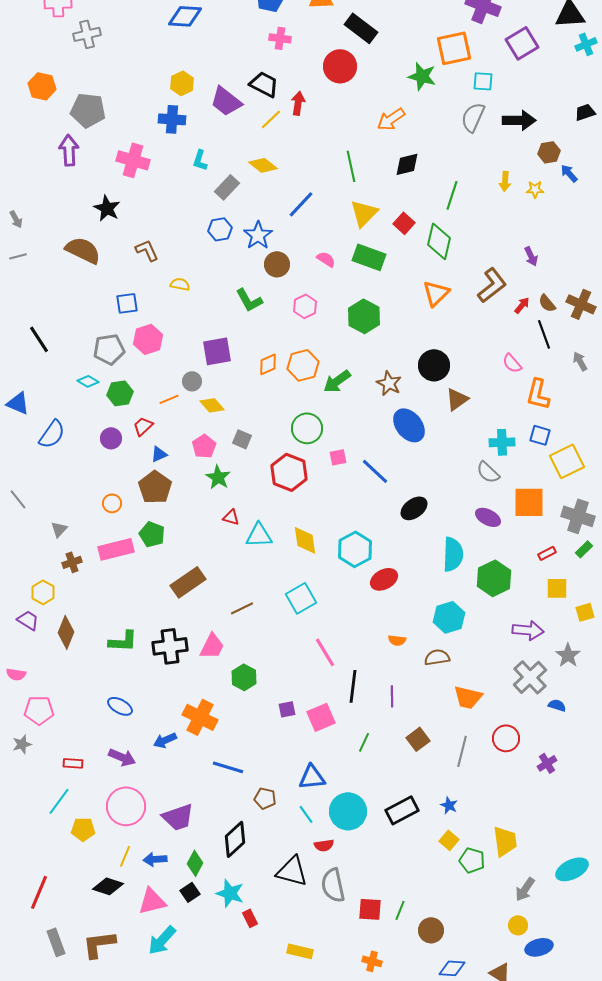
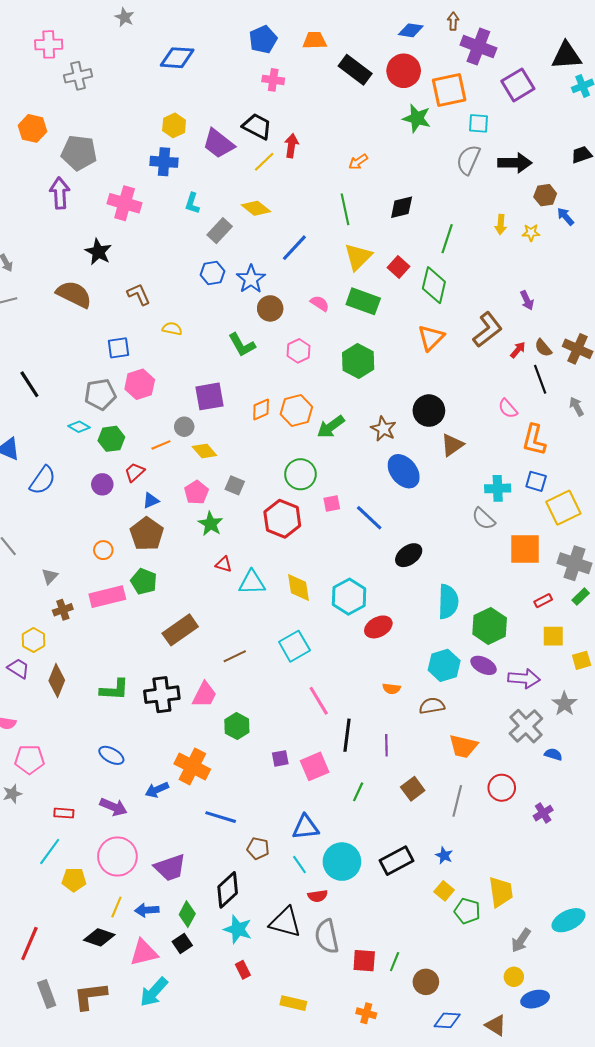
red circle: (340, 66) -> (404, 71), moved
orange arrow: (391, 119) -> (358, 162), moved, size x0.7
purple ellipse: (488, 517) -> (484, 665), moved
cyan star: (230, 893) -> (238, 929), moved

